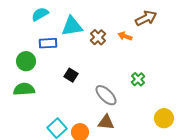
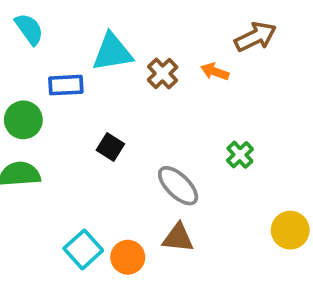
cyan semicircle: (40, 14) -> (29, 29), moved, turned 84

